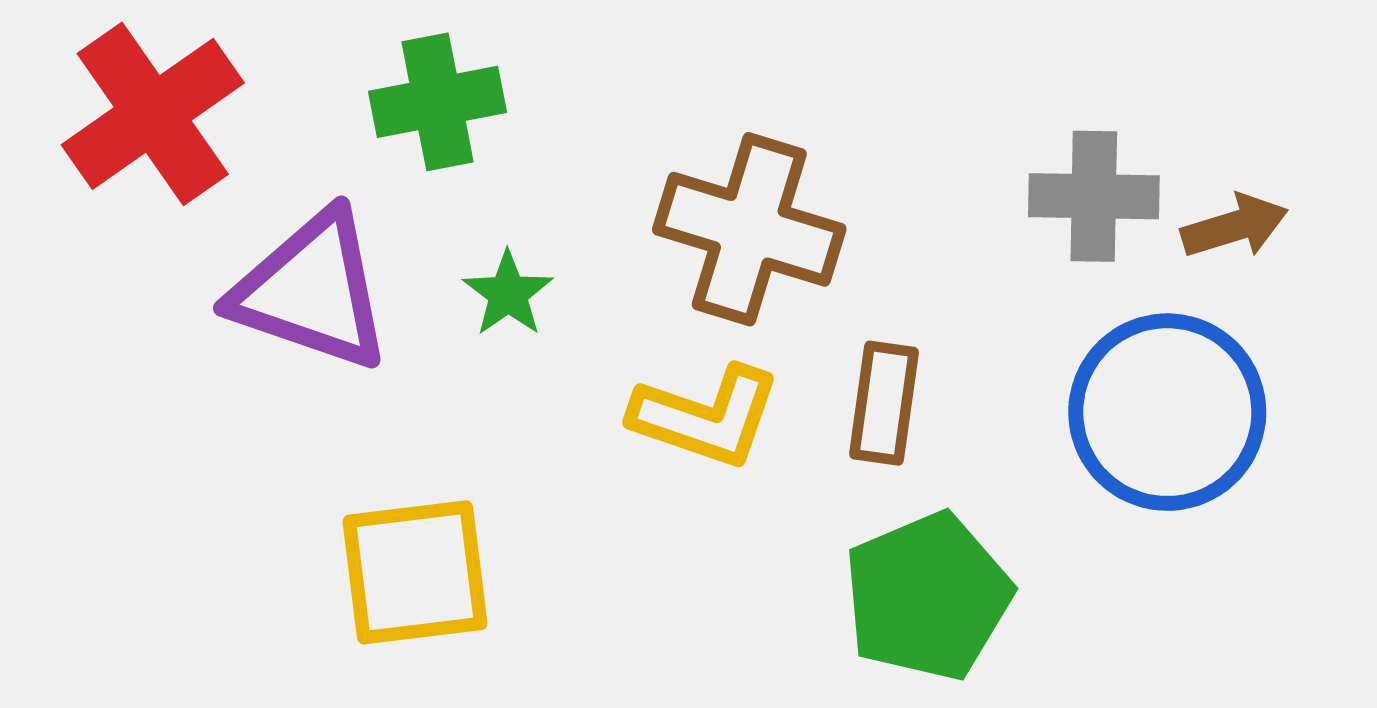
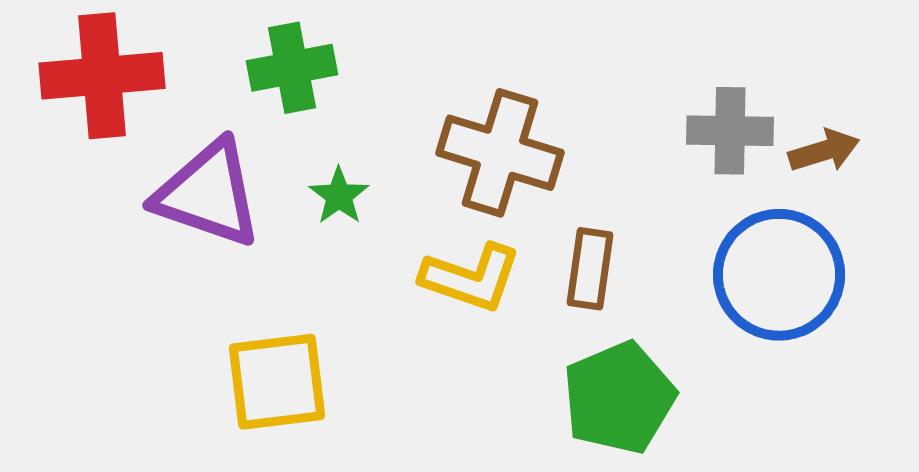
red cross: (153, 114) -> (102, 76), turned 30

